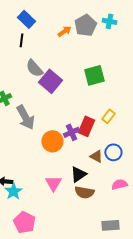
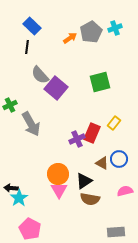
cyan cross: (109, 21) -> (115, 28), turned -32
orange circle: (52, 141) -> (58, 174), moved

